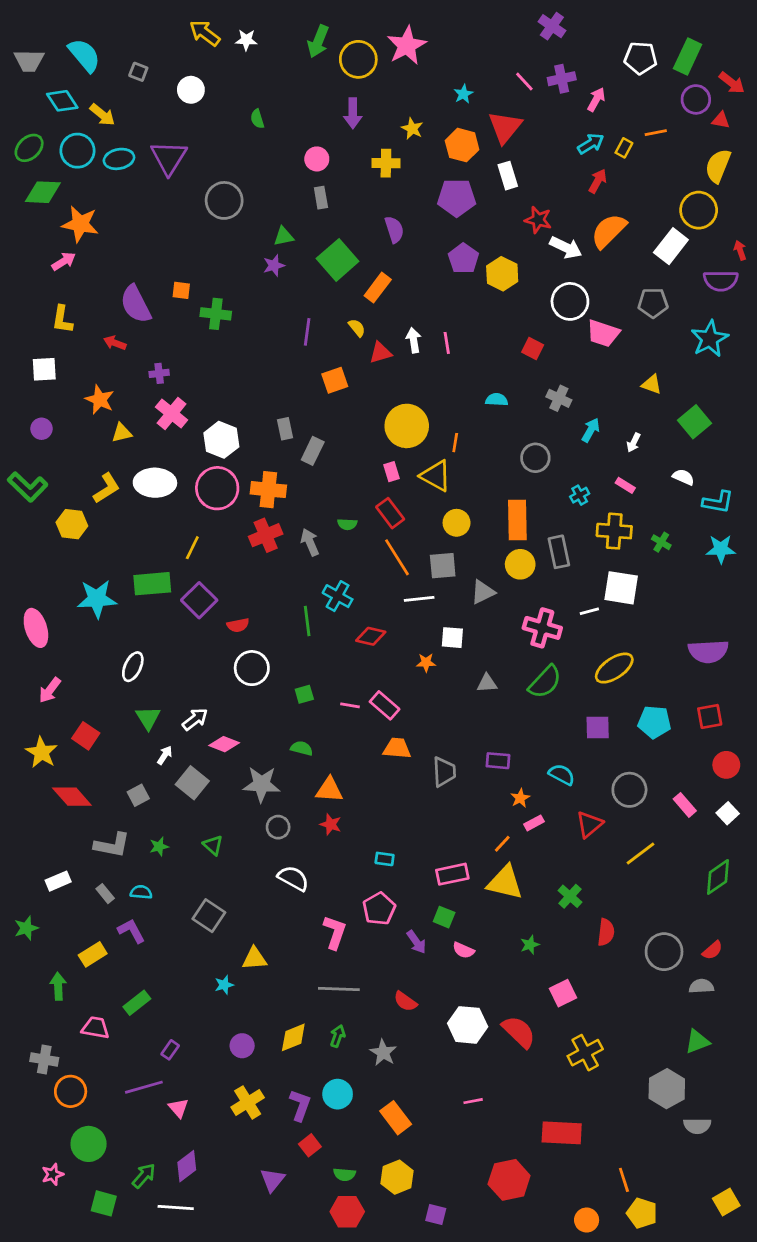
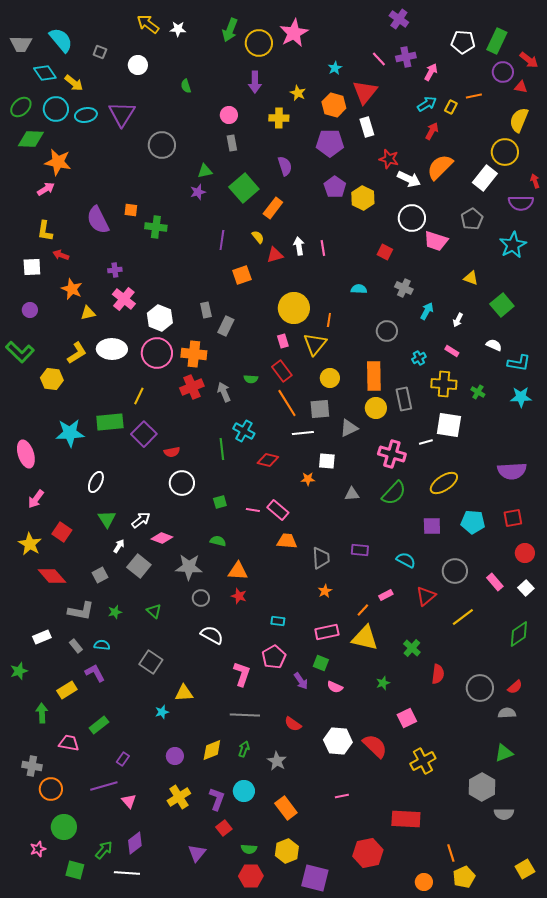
gray pentagon: (653, 303) -> (472, 219), turned -30
red arrow: (115, 343) -> (61, 255), moved
yellow triangle: (436, 476) -> (315, 344), turned 40
orange star: (520, 798) -> (325, 591), moved
yellow pentagon: (642, 1213) -> (464, 877), turned 30
purple square: (436, 1214) -> (315, 878), size x1.8

